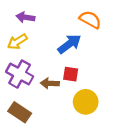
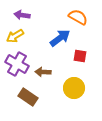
red square: (71, 74) -> (80, 56), moved
brown rectangle: (20, 112) -> (28, 97), moved

